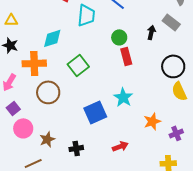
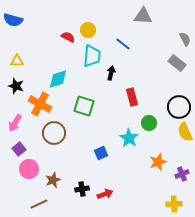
black arrow: (151, 32) -> (111, 73), moved
green circle: (119, 37) -> (149, 123), moved
orange cross: (34, 63) -> (40, 104), turned 30
green square: (78, 65) -> (84, 106), turned -35
blue square: (95, 112) -> (101, 153), size x0.6
red arrow: (120, 146) -> (105, 194), moved

